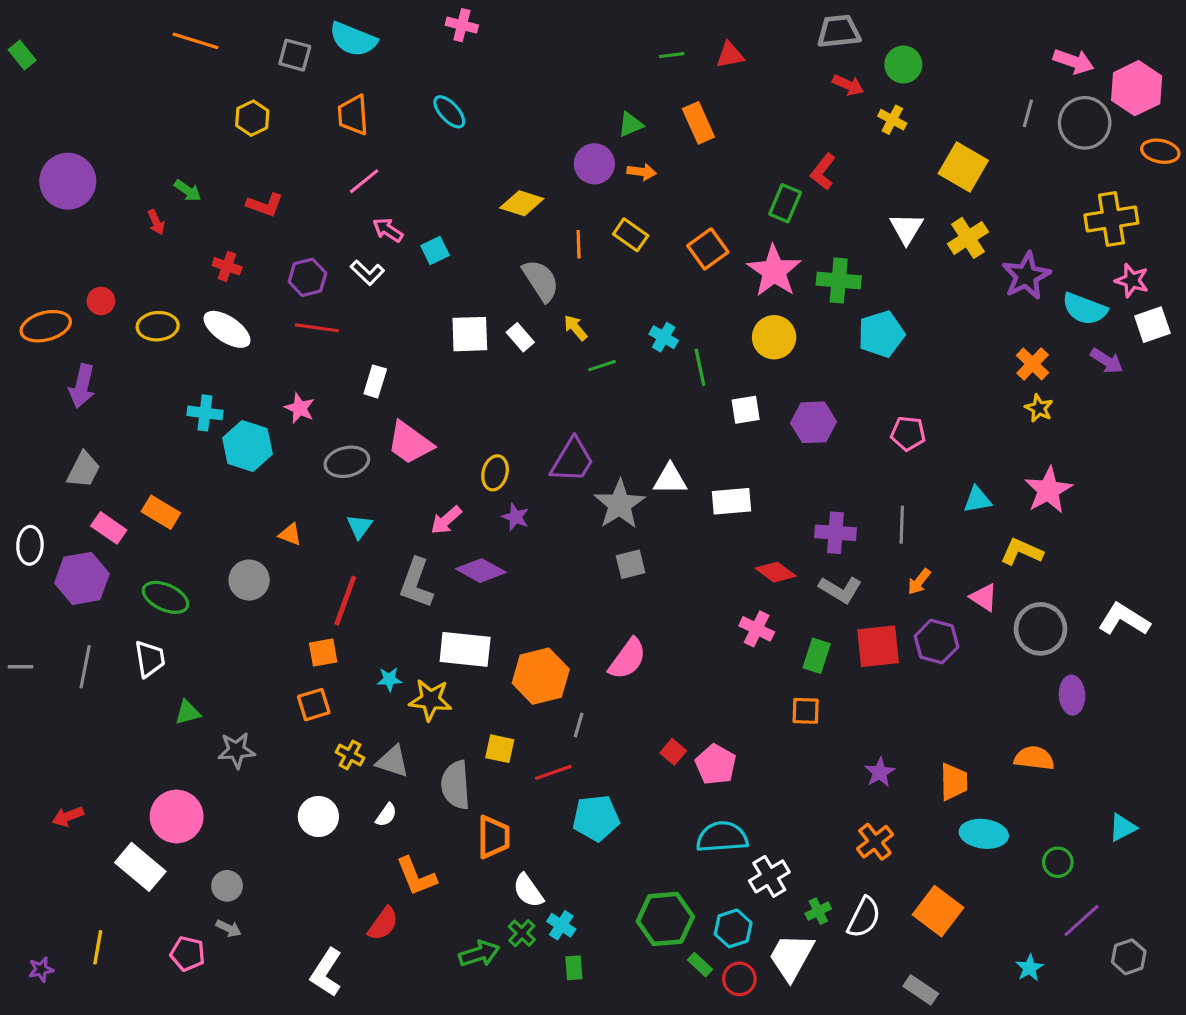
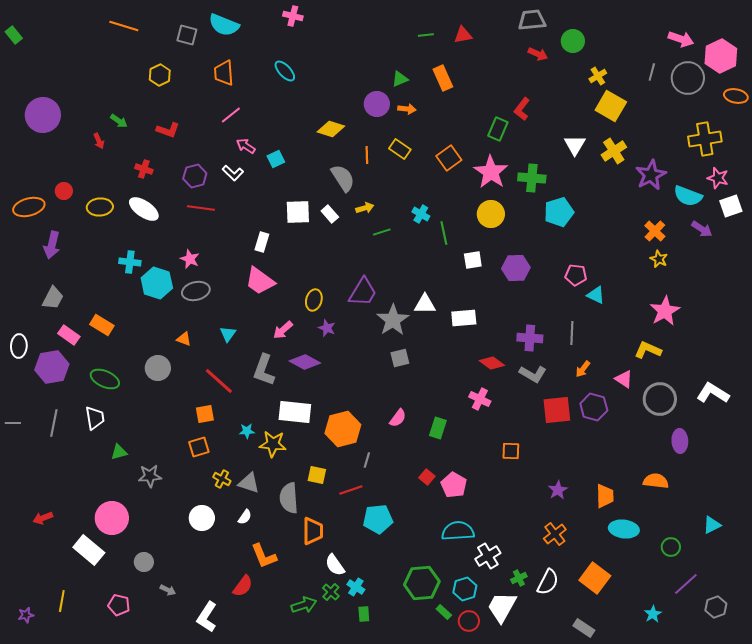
yellow cross: (892, 120) -> (598, 76), moved, turned 30
yellow arrow: (575, 328) -> (365, 208), turned 114
white rectangle: (375, 381) -> (262, 242), moved
gray ellipse: (347, 462) -> (196, 291), moved
cyan triangle: (977, 500) -> (596, 295), moved, turned 36
red line: (345, 601) -> (219, 381), turned -68
green rectangle: (817, 656) -> (438, 428), moved
pink semicircle: (627, 659) -> (398, 418), size x0.7
gray arrow: (229, 928) -> (168, 590), moved

